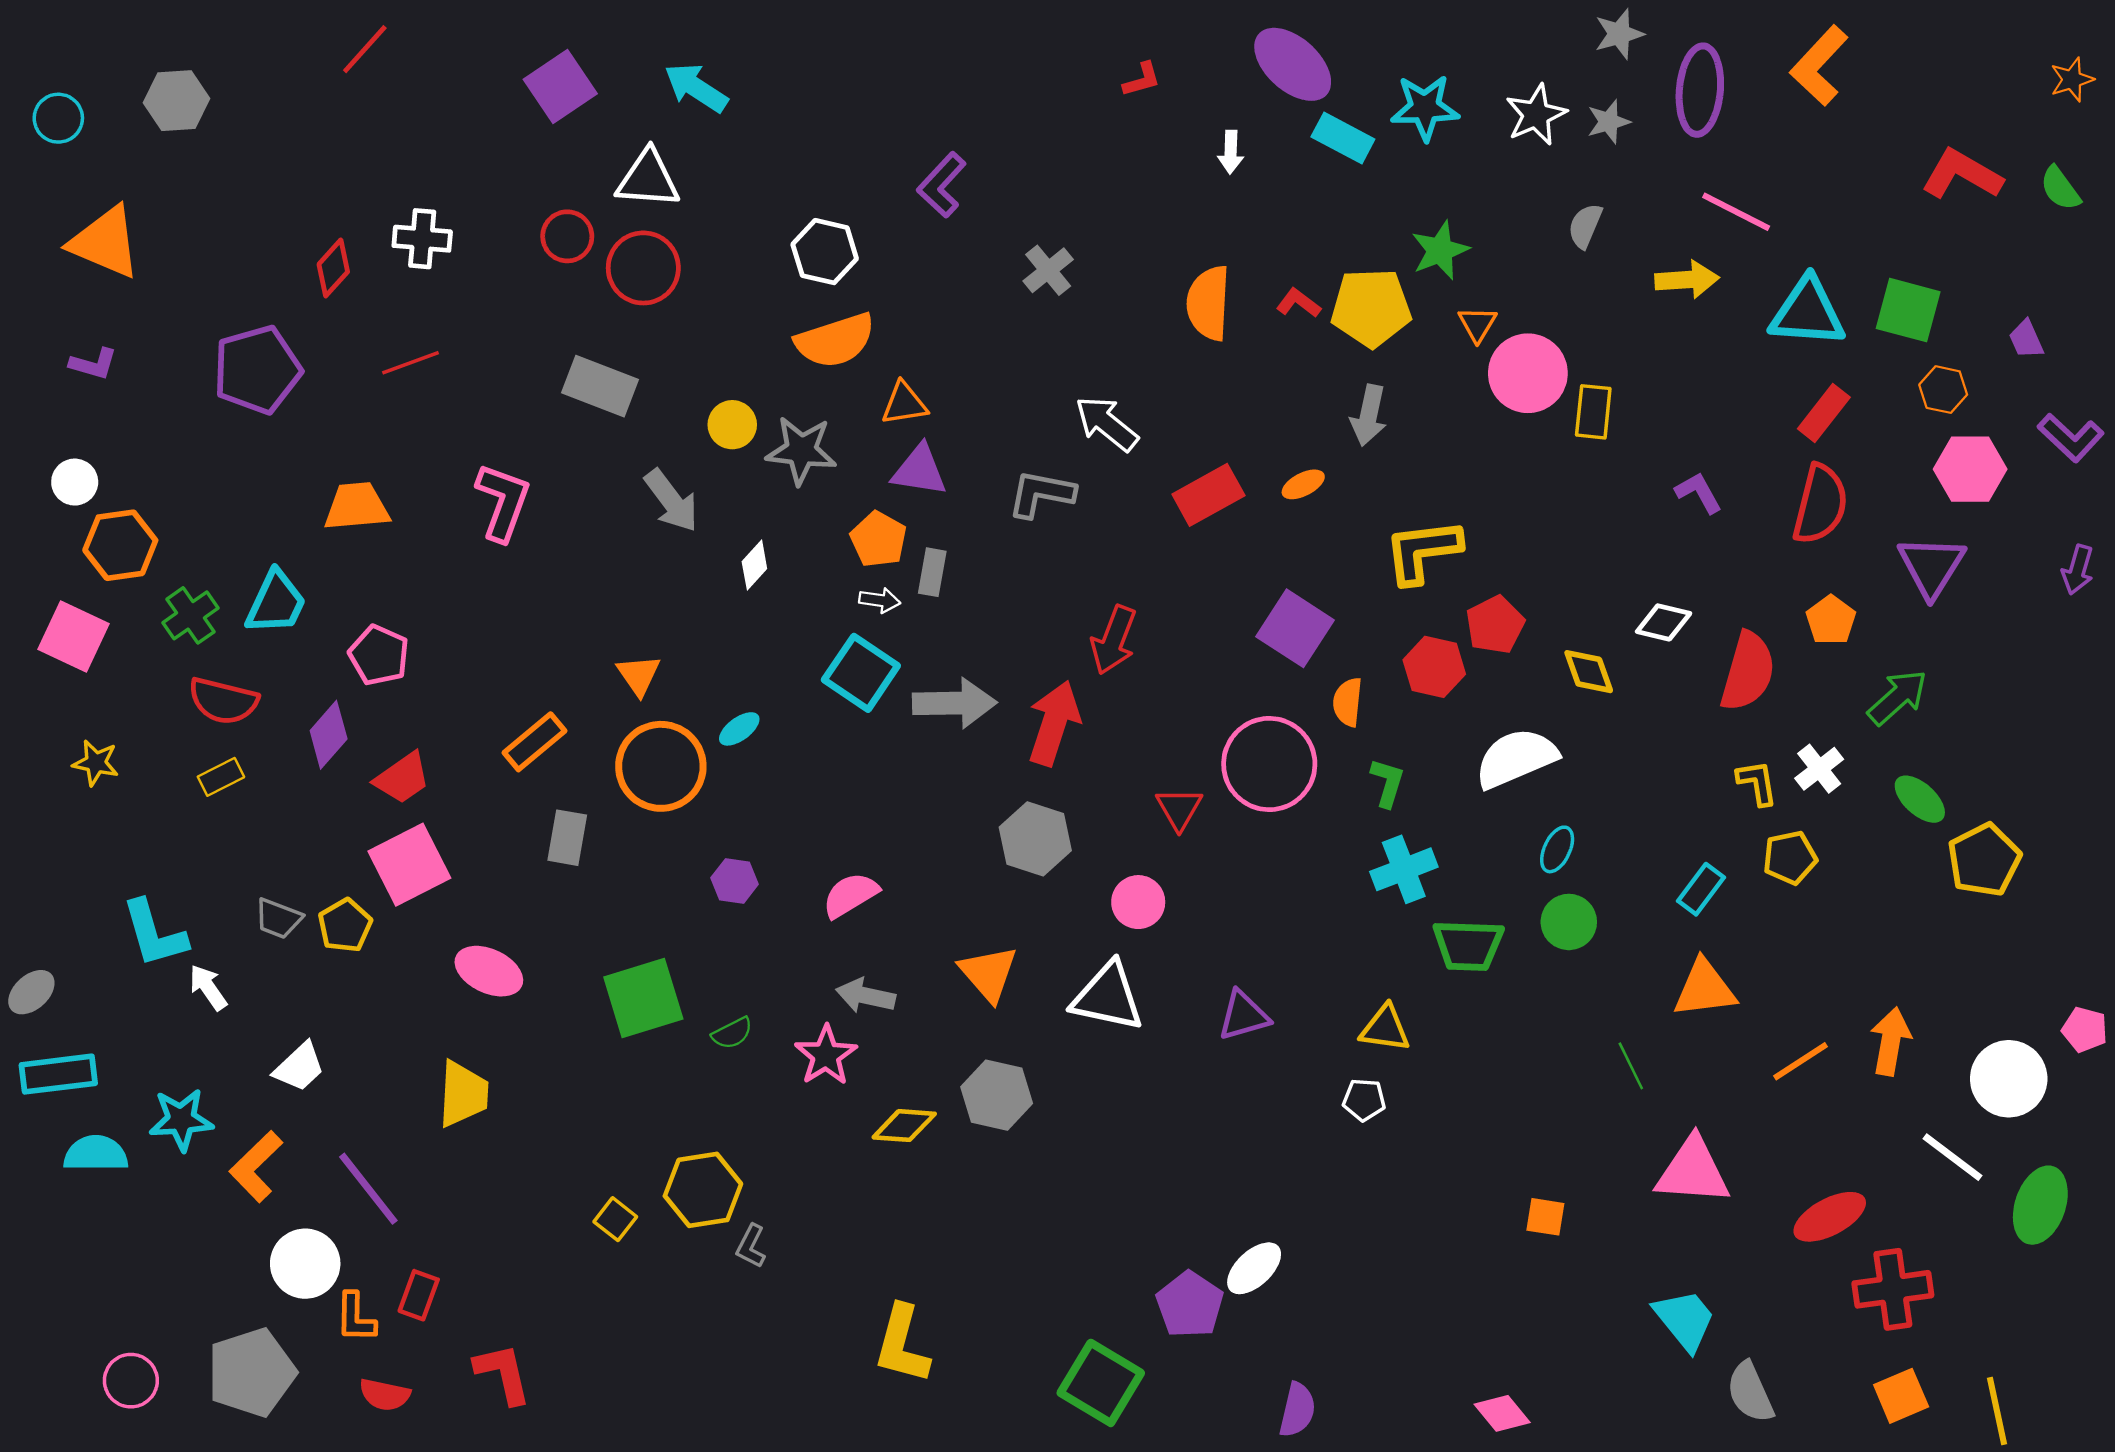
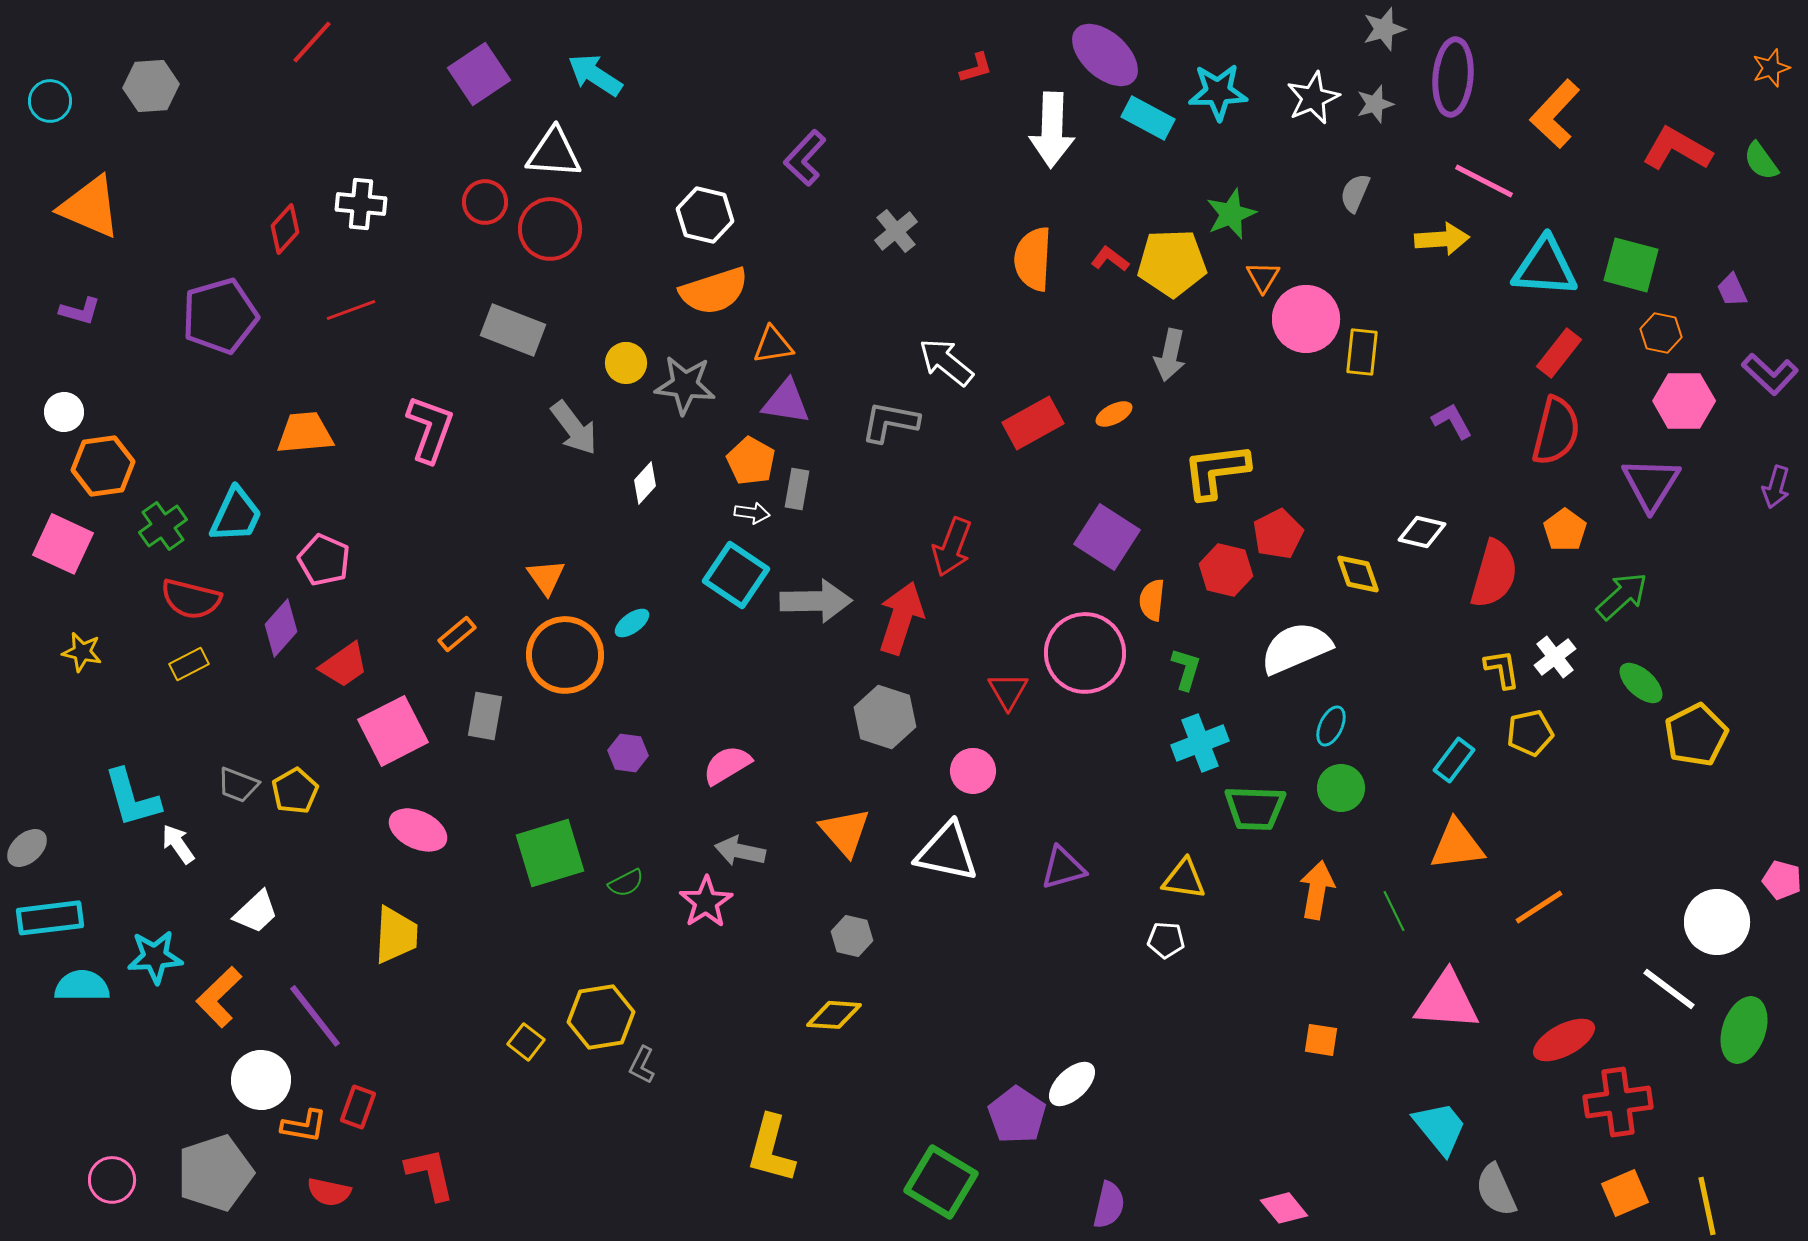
orange L-shape: (1819, 66) -> (1555, 114), moved
white arrow: (1231, 152) -> (1052, 130), size x2.0
orange rectangle: (535, 742) -> (457, 634), size x0.7
pink square: (409, 865) -> (393, 731), moved
orange arrow: (1891, 1041) -> (1317, 890), moved
gray hexagon: (997, 1095) -> (852, 936), size x0.7
yellow diamond: (904, 1126) -> (834, 1015), moved
orange L-shape: (356, 1317) -> (304, 1126), turned -81

